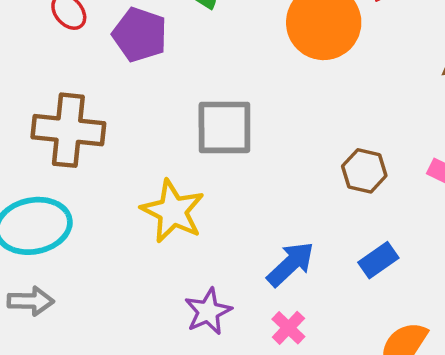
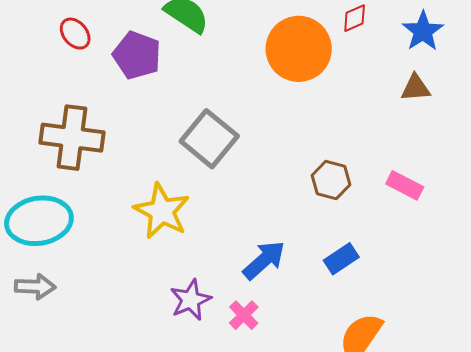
gray square: (224, 127) -> (209, 139), turned 38
pink cross: (288, 328) -> (244, 315), moved

